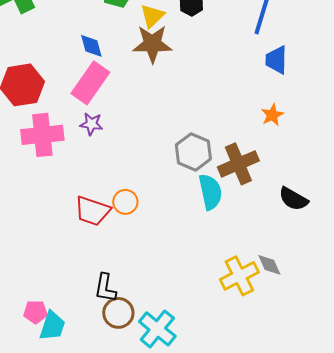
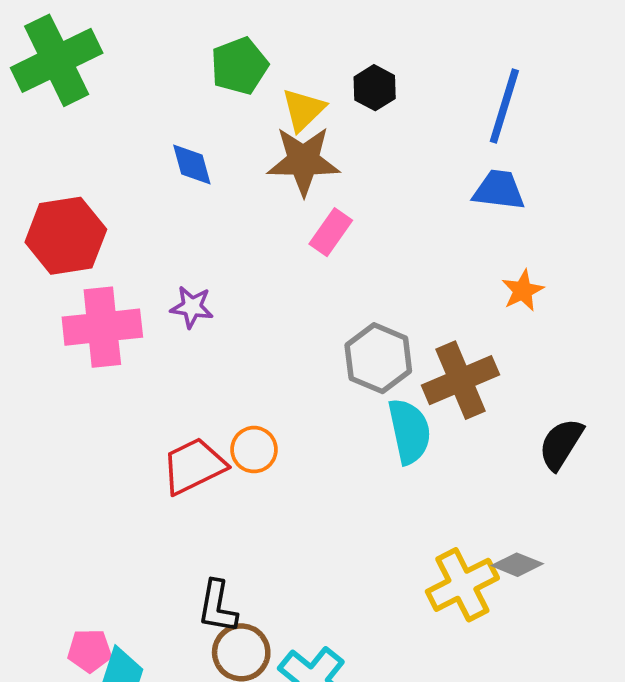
blue trapezoid: (276, 60) -> (499, 190), moved, turned 96
pink rectangle: (90, 83) -> (331, 232), moved, size x0.6
black semicircle: (293, 199) -> (561, 444), turned 92
red trapezoid: (92, 211) -> (194, 466), turned 135
gray diamond: (269, 265) -> (517, 565), turned -44

